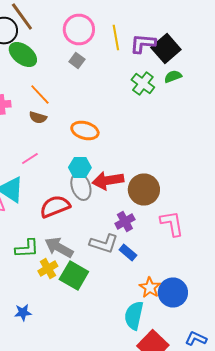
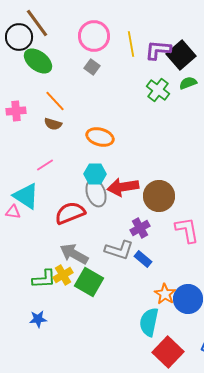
green L-shape: (27, 248) -> (44, 279), moved

